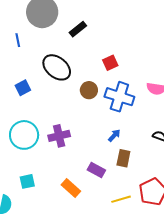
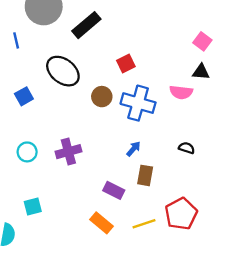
black rectangle: (78, 29) -> (86, 25), size x1.4
cyan circle: (24, 135) -> (27, 152), size x0.6
orange rectangle: (71, 188) -> (102, 223), moved

